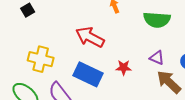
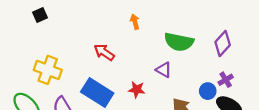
red arrow: (90, 37) -> (104, 52), size x0.7
purple triangle: (157, 58) -> (164, 70), moved

